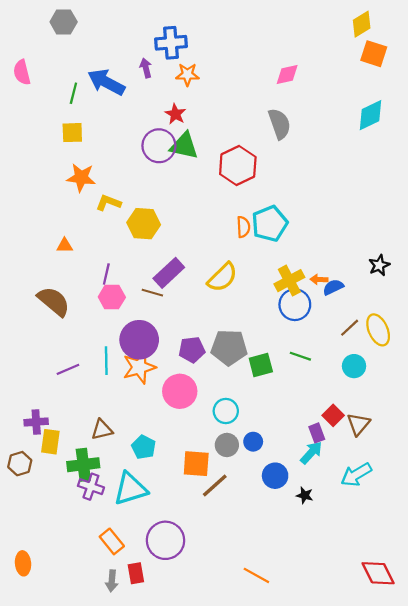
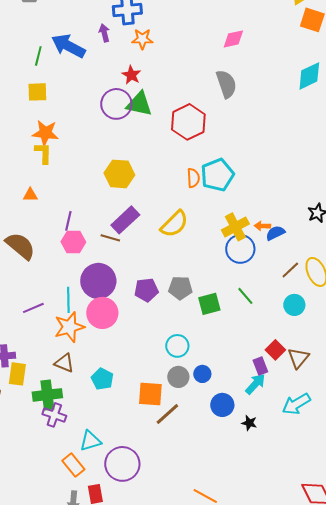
yellow L-shape: (109, 203) -> (43, 153), moved, turned 70
yellow hexagon: (144, 224) -> (119, 174), moved
gray pentagon: (229, 347) -> (180, 288), size x0.7
green line: (300, 356) -> (245, 296), turned 30
orange star: (139, 367) -> (69, 327), moved
pink circle: (180, 391) -> (102, 313), moved
brown triangle: (102, 430) -> (64, 363), turned 35
cyan triangle: (130, 489) -> (90, 441), moved, size x0.7

